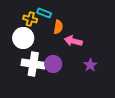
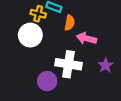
white cross: (33, 64) -> (68, 64), moved
purple circle: (53, 64) -> (47, 81), moved

